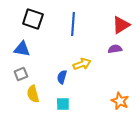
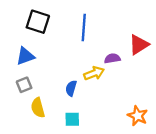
red triangle: (121, 25) -> (139, 45), moved
blue triangle: (22, 49) -> (25, 56), turned -30
purple semicircle: (115, 49) -> (112, 58), moved

